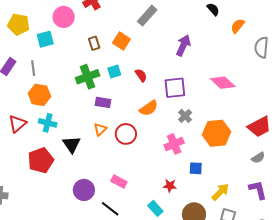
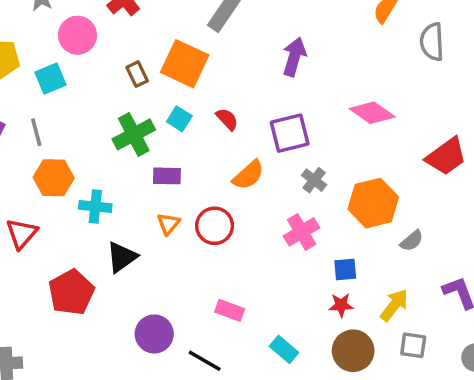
orange square: (121, 41) -> (185, 64), size x1.5
cyan square: (114, 71) -> (179, 119), turned -32
cyan cross: (48, 123) -> (95, 207), moved
red trapezoid: (259, 127) -> (446, 156), moved
black triangle: (72, 144) -> (122, 257), turned 36
gray semicircle: (258, 158) -> (412, 241), moved
pink rectangle: (119, 182) -> (230, 310), moved
red star: (170, 186) -> (341, 305), moved

